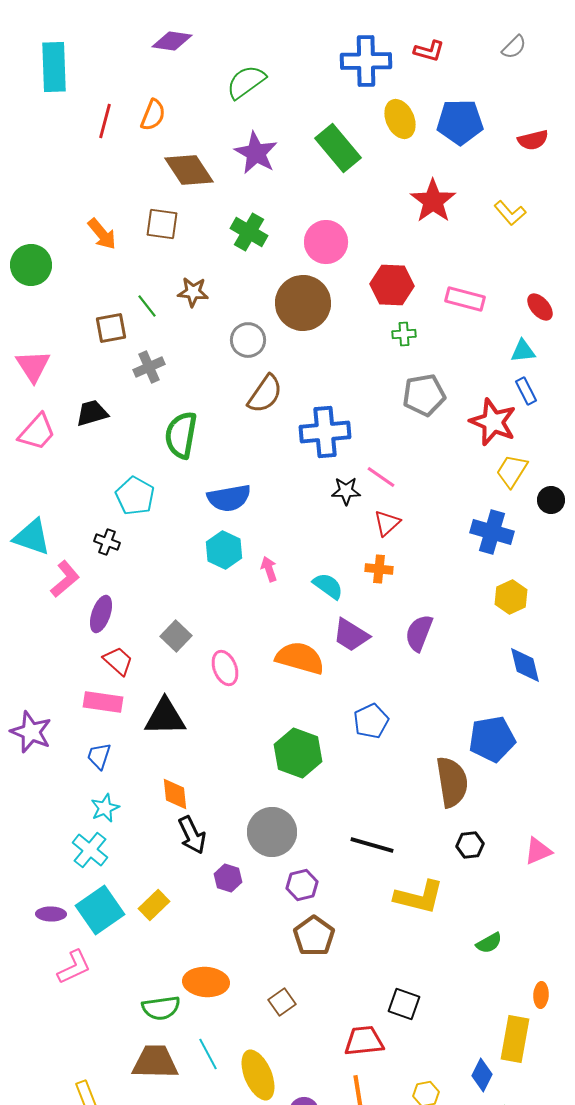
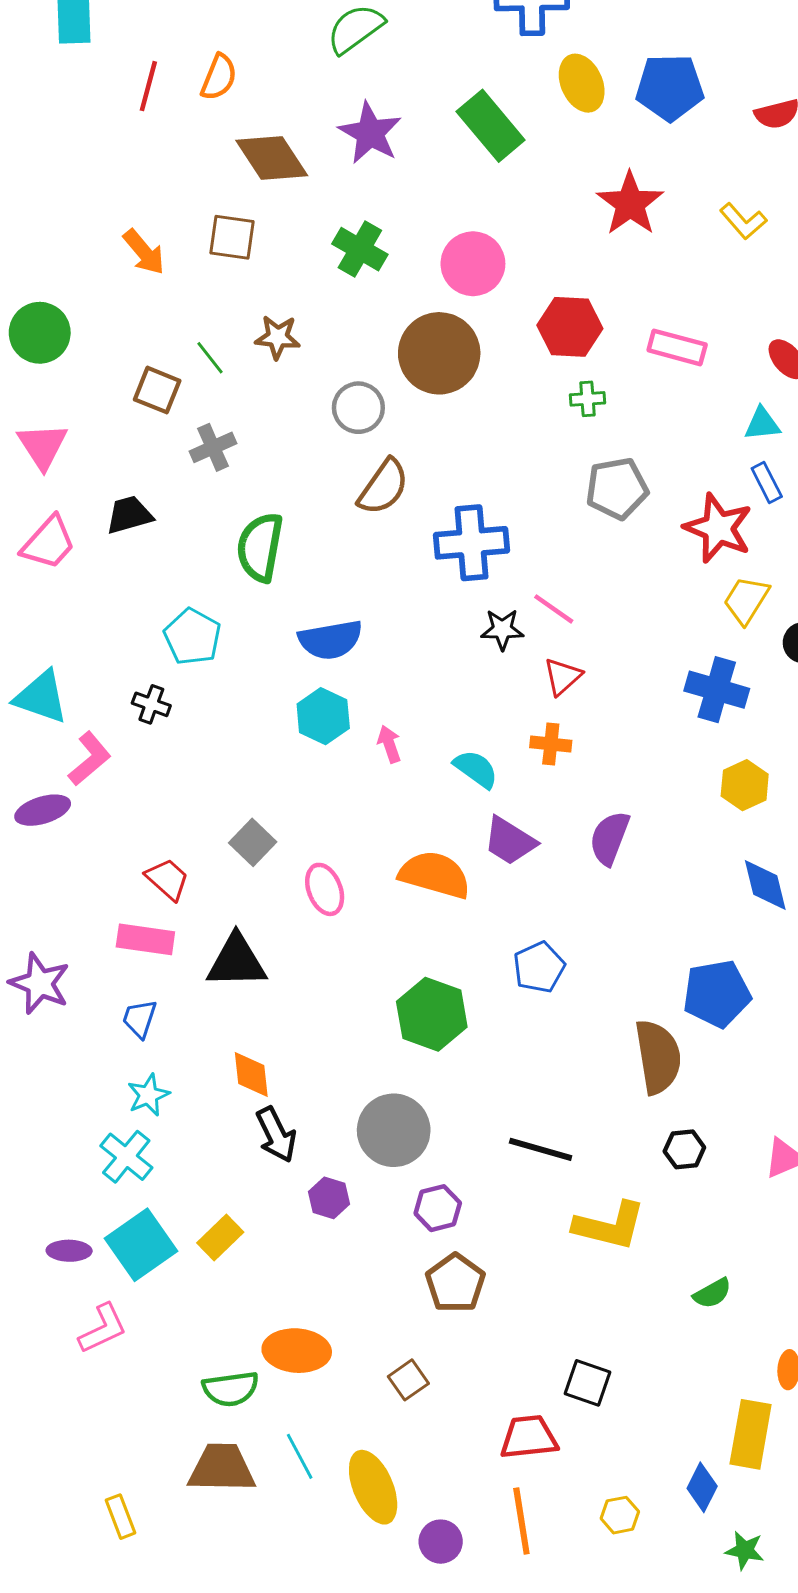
green circle: (31, 265) -> (40, 333), moved
brown square: (111, 328) -> (157, 390), turned 32
purple ellipse: (101, 614) -> (43, 810), moved, turned 54

